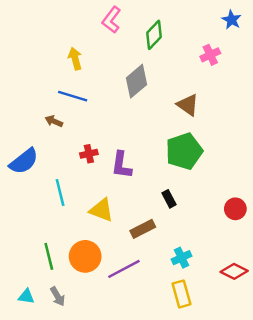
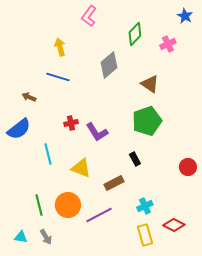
green diamond: (154, 35) -> (135, 34), moved
brown arrow: (54, 121) -> (29, 97), moved
purple L-shape: (121, 165) -> (97, 132), turned -40
red diamond: (234, 271) -> (174, 225), moved

